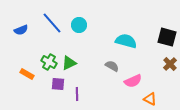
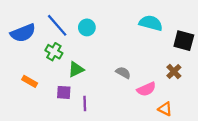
blue semicircle: (21, 30) -> (23, 33), size x1.6
cyan semicircle: (126, 41) -> (151, 23), moved
green cross: (49, 62) -> (54, 52), moved
brown cross: (170, 64) -> (174, 72), moved

